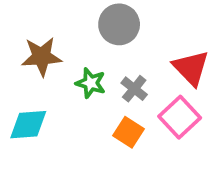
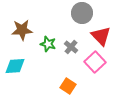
gray circle: (119, 24) -> (82, 13), moved
orange square: (129, 132) -> (68, 86), moved

